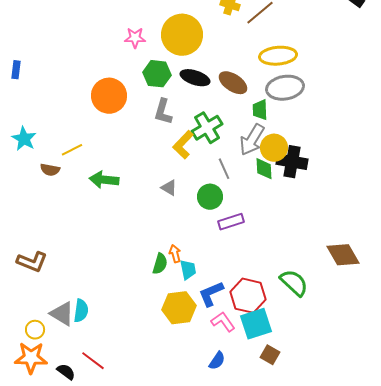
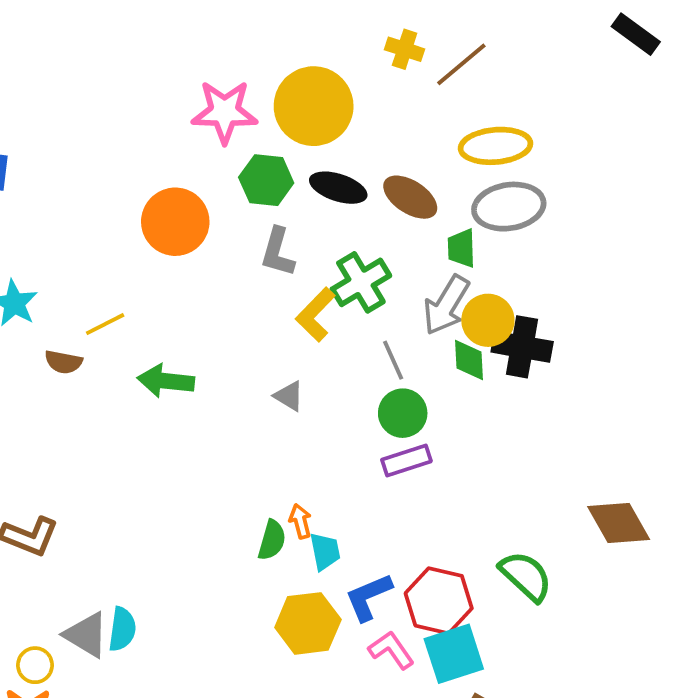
pink star: (135, 38) -> (225, 112), size x1.6
green circle: (210, 197) -> (403, 413), moved

